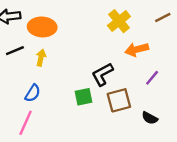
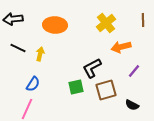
brown line: (163, 18) -> (143, 20), turned -64
orange ellipse: (42, 27) -> (55, 25), moved
black line: (15, 51) -> (18, 48), turned 49

